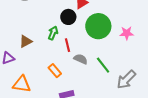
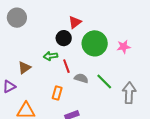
green arrow: (53, 33) -> (50, 56), turned -112
orange rectangle: (55, 71) -> (57, 93), turned 64
gray arrow: (126, 80) -> (129, 93), turned 145

